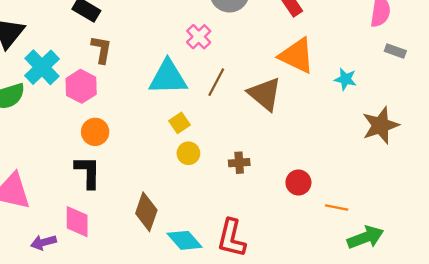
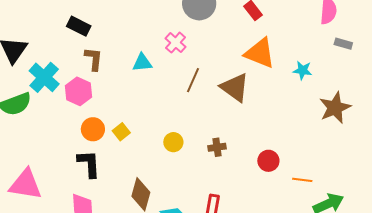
cyan triangle: (168, 77) -> (142, 63), moved, size x0.6
yellow square: (180, 123) -> (121, 132), moved

